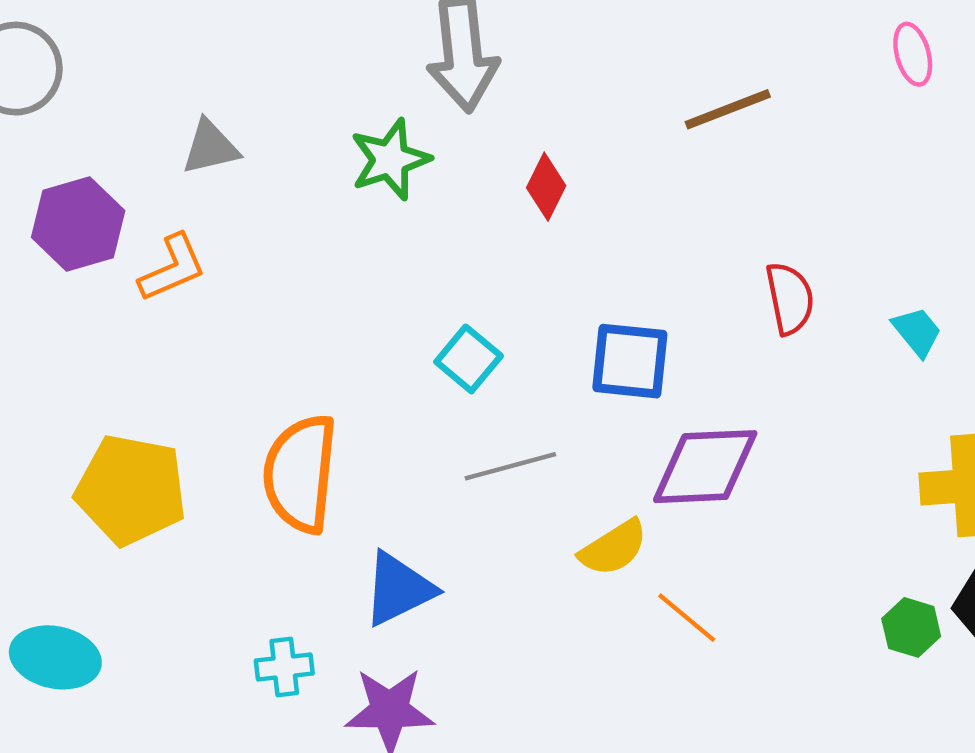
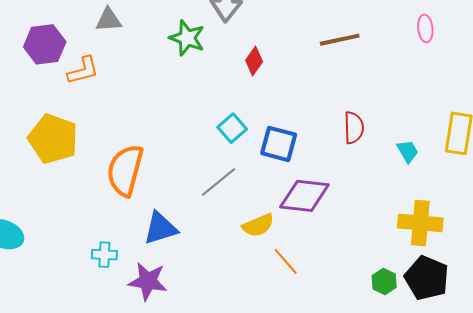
green star: (390, 160) -> (187, 38), turned 30
cyan square: (469, 359) -> (232, 128), moved
gray line: (510, 466) -> (218, 182), turned -33
yellow pentagon: (131, 490) -> (53, 139), moved

